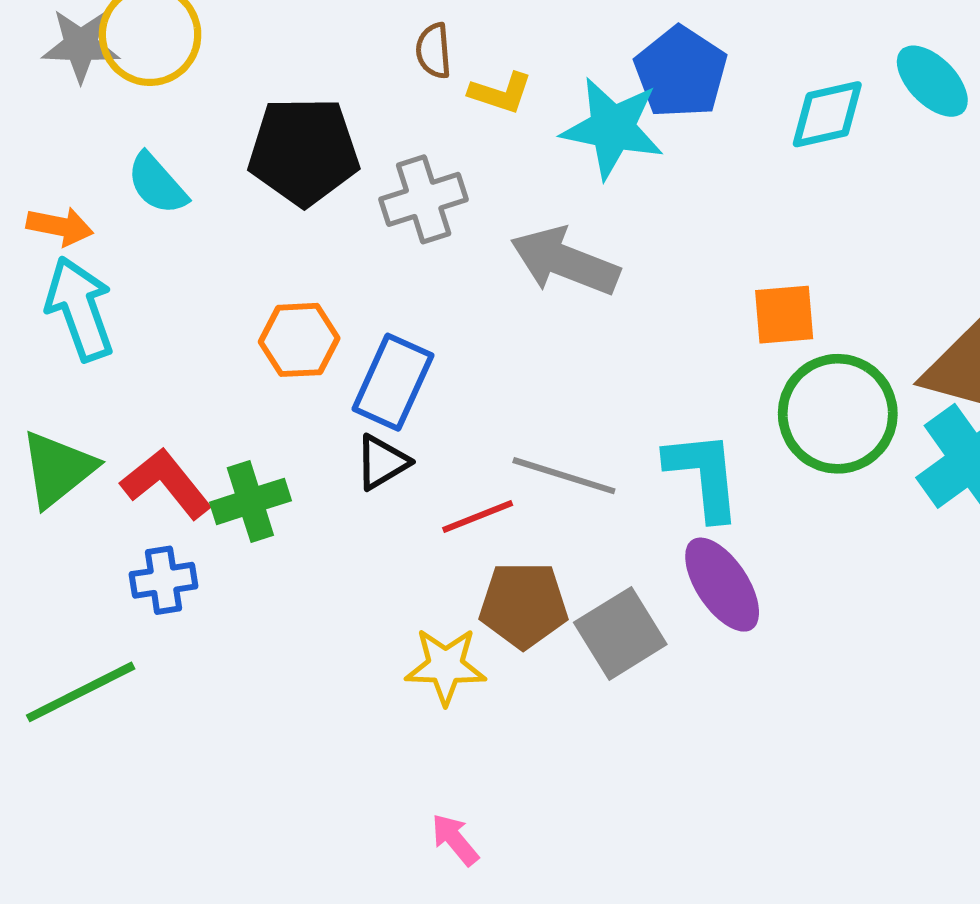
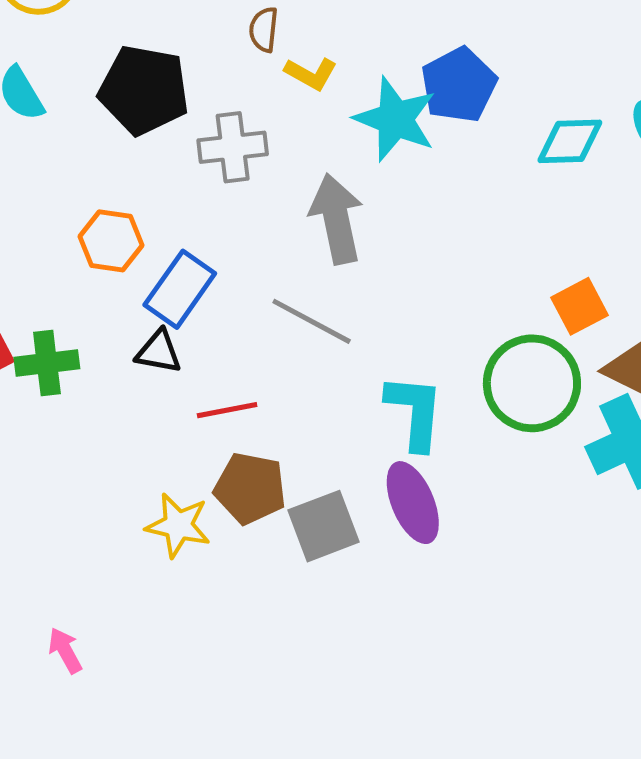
gray arrow: (565, 261) -> (336, 219), turned 46
orange square: (784, 315) -> (579, 306), moved, turned -34
black triangle: (382, 462) -> (159, 352), turned 30
gray line: (564, 476) -> (312, 321), moved
pink arrow: (455, 840) -> (65, 651), moved

